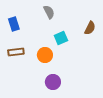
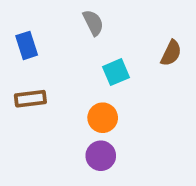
orange circle: (45, 55) -> (103, 118), moved

